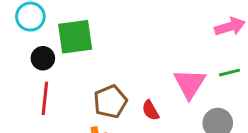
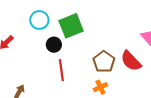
red semicircle: (151, 110) -> (131, 61), size x1.6

